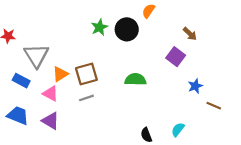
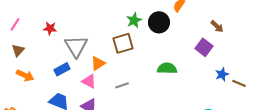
brown square: (86, 74) -> (123, 43), moved
blue rectangle: (21, 81) -> (62, 69), turned -56
brown line: (214, 106) -> (239, 83), moved

